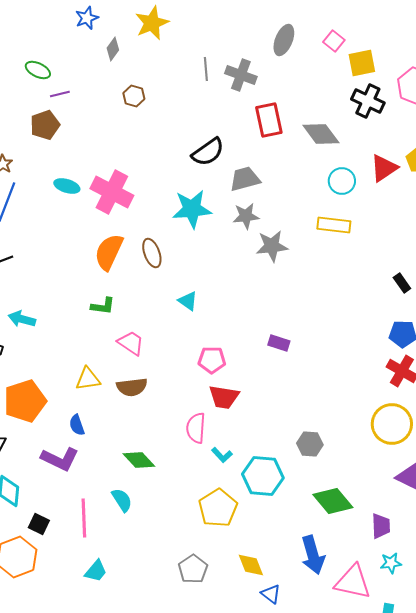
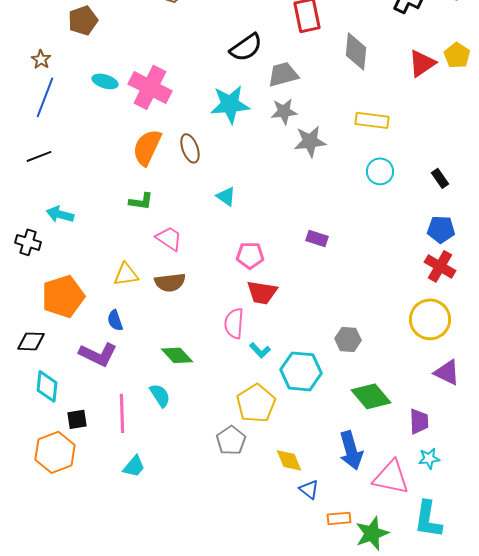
gray diamond: (321, 134) -> (356, 51), moved, turned 42
cyan circle: (342, 181) -> (380, 171), moved
black square: (39, 524) -> (77, 419), turned -35
gray pentagon: (193, 569) -> (231, 440), moved

